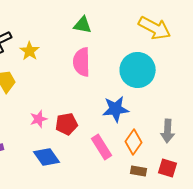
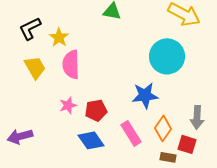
pink semicircle: (82, 62) -> (71, 64), moved
blue diamond: (47, 157) -> (91, 140), moved
red square: (168, 168) -> (187, 144), moved

